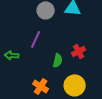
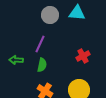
green semicircle: (58, 60) -> (42, 65), moved

